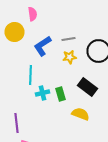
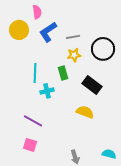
blue L-shape: (42, 46) -> (48, 32), moved
green rectangle: (60, 94) -> (63, 73), moved
purple line: (16, 123) -> (33, 121), moved, turned -54

